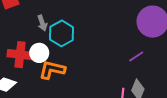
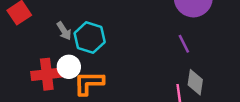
purple line: (136, 56) -> (184, 44), turned -70

